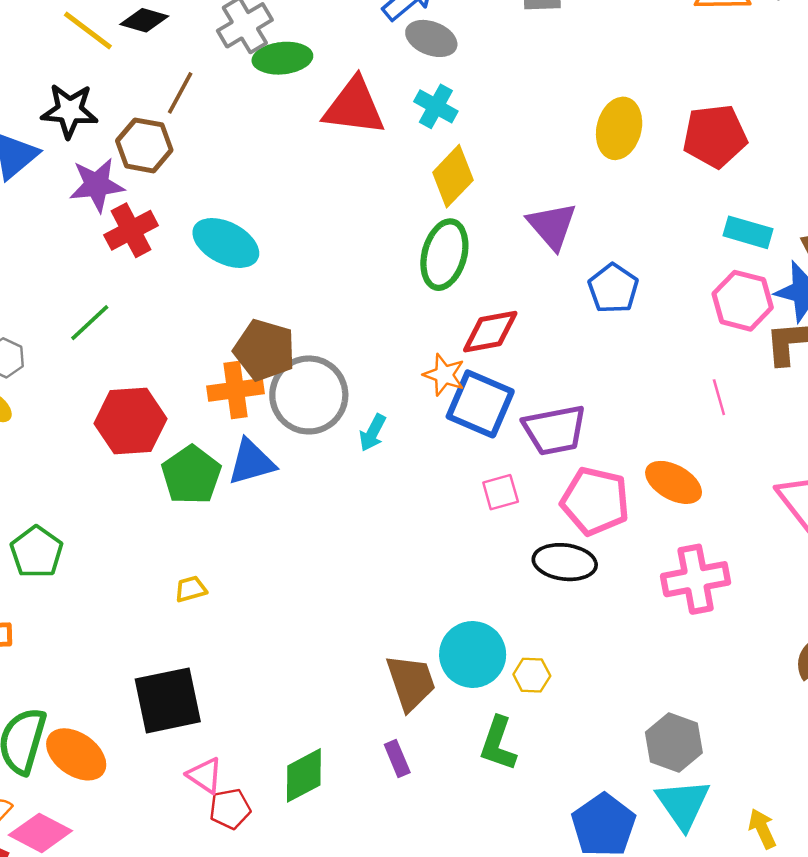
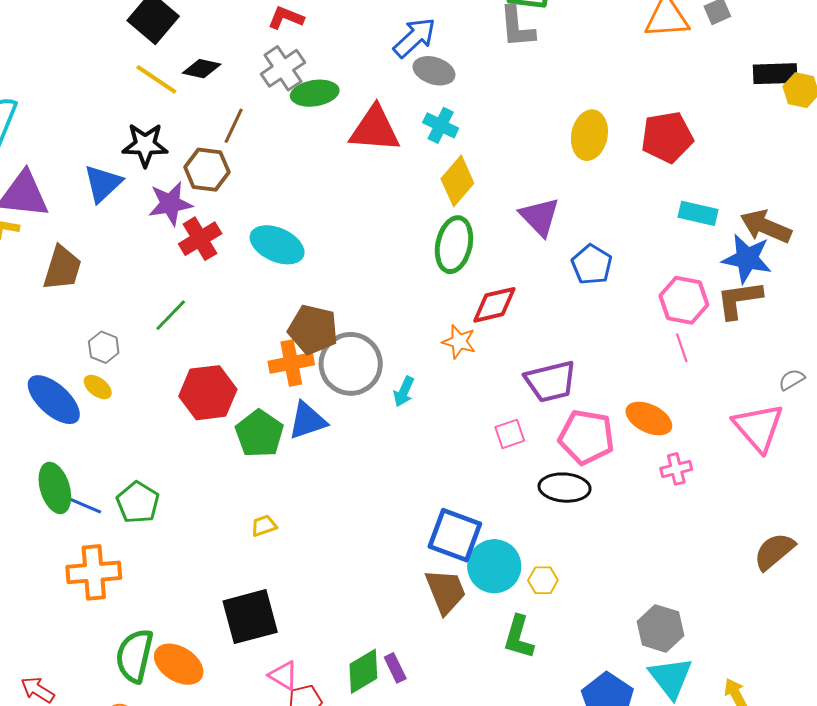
pink hexagon: (743, 301) -> (684, 300), moved
blue square: (480, 404) -> (455, 535), moved
pink cross: (696, 579) -> (676, 469), moved, size x0.6
purple rectangle: (397, 759) -> (395, 668), moved

